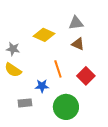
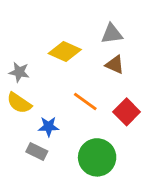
orange line: (58, 69) -> (85, 102), turned -36
blue star: (42, 86) -> (49, 127), moved
gray rectangle: (25, 103) -> (37, 152), turned 32

